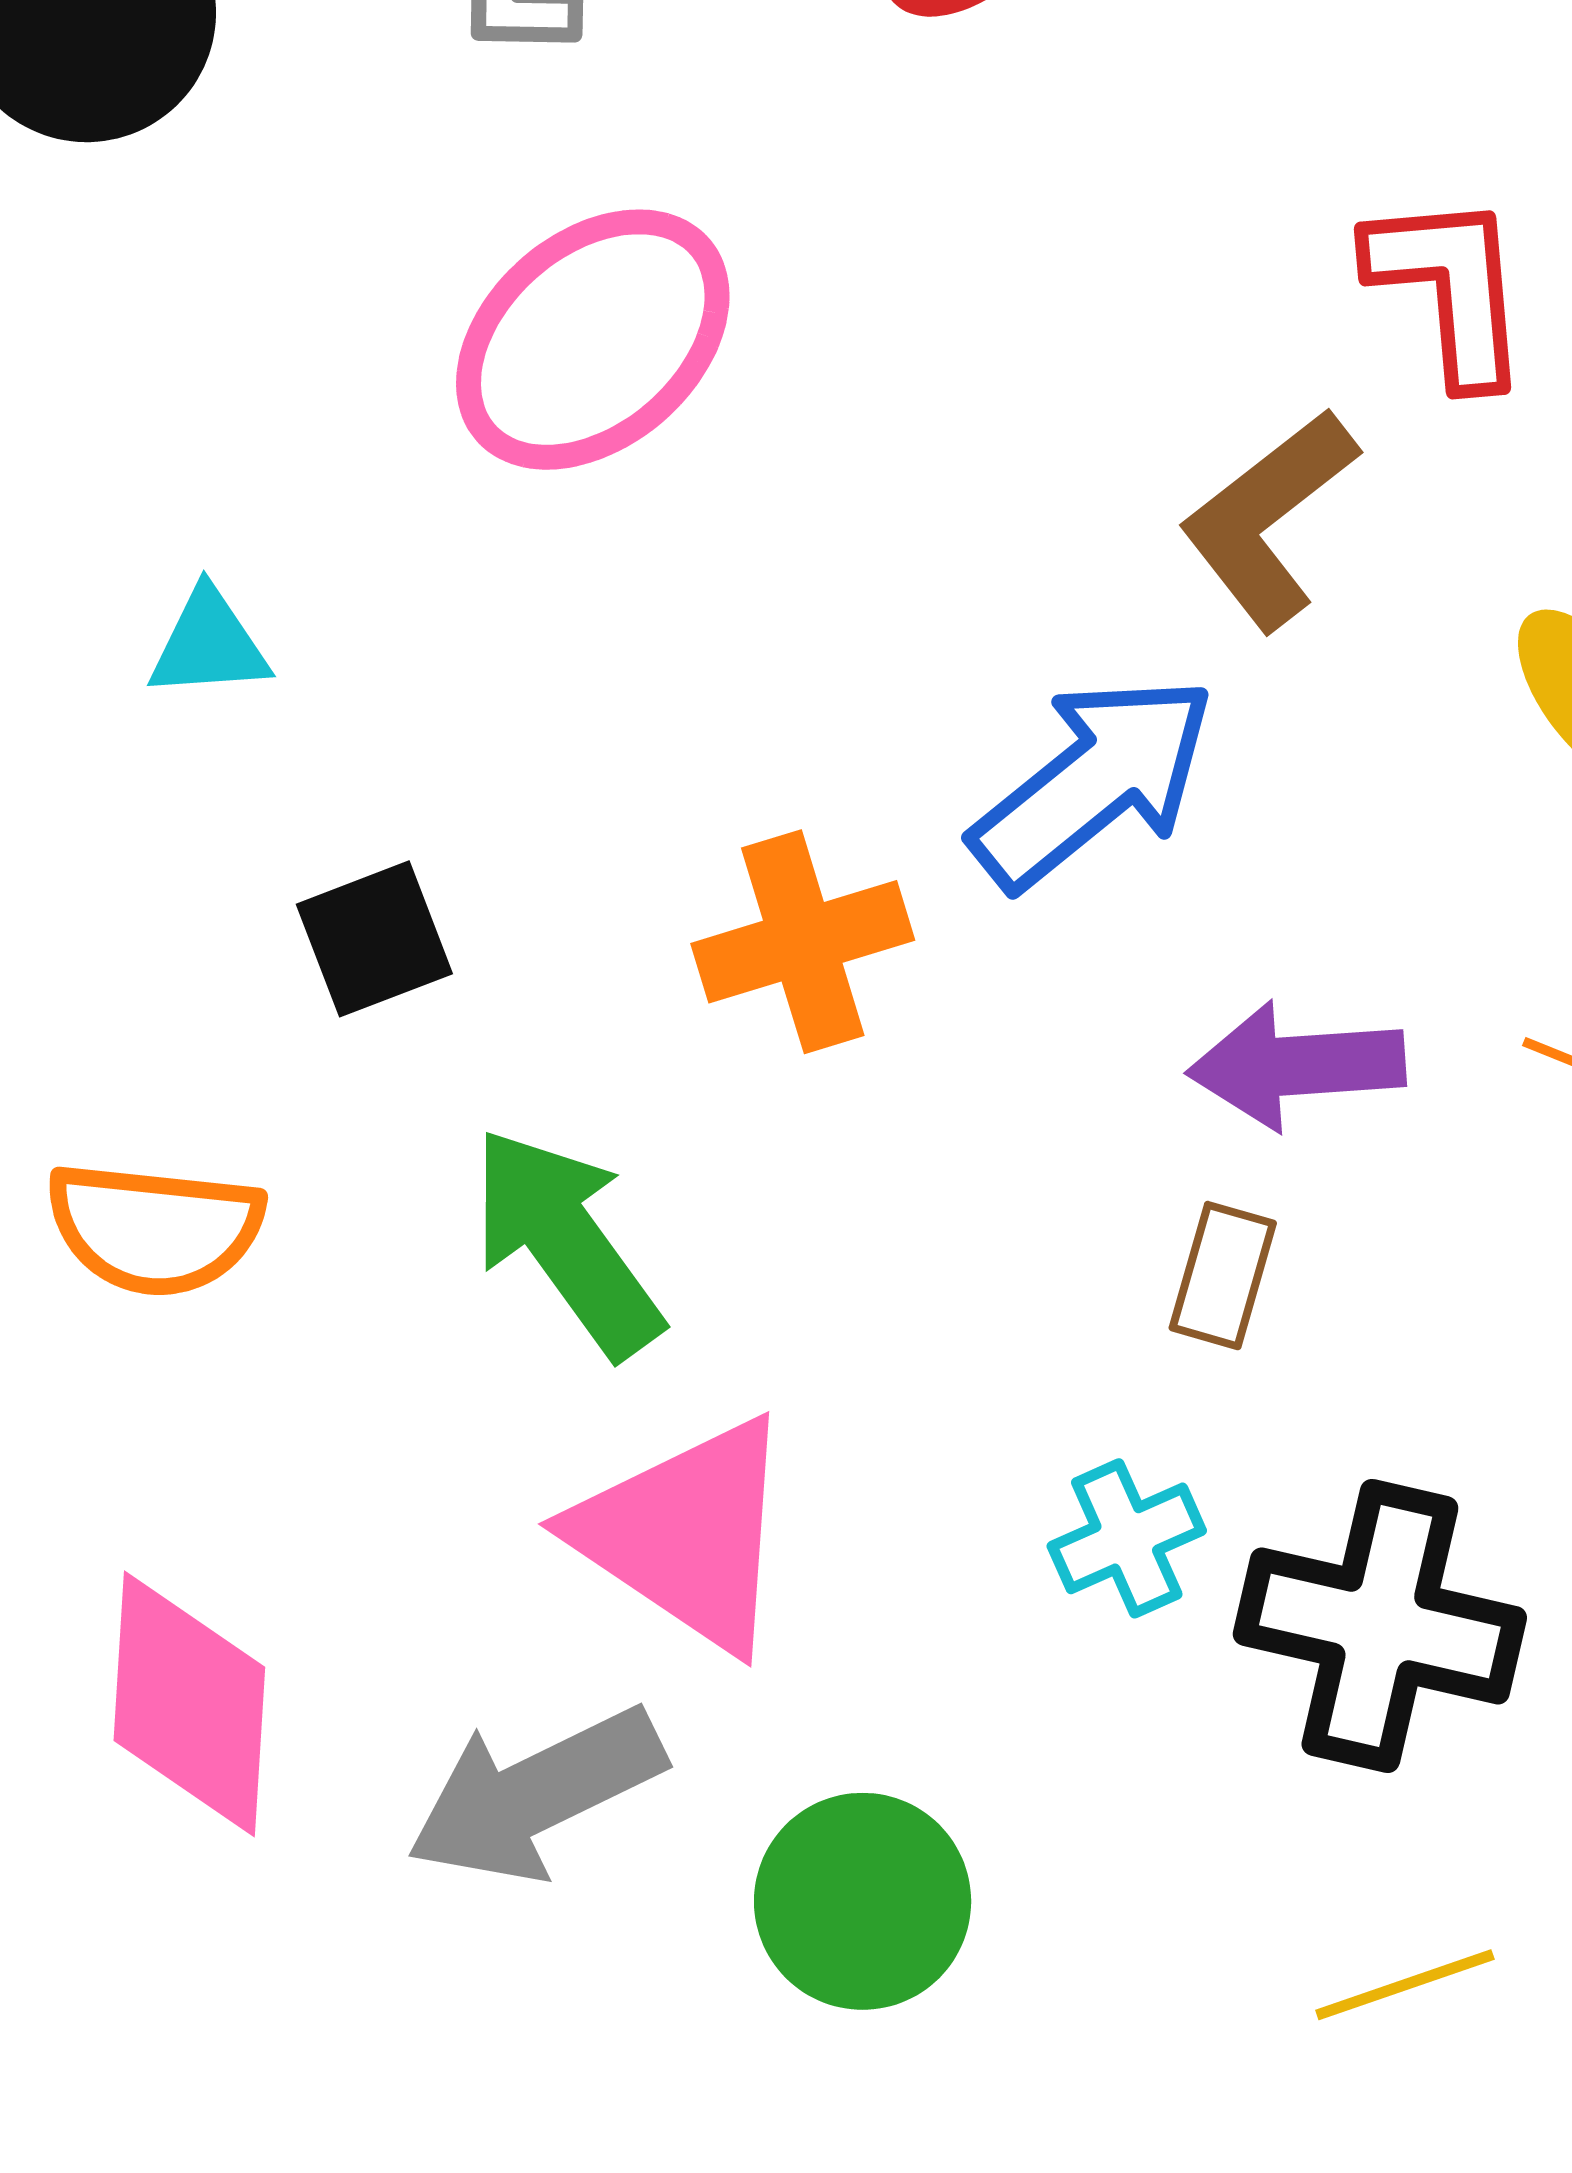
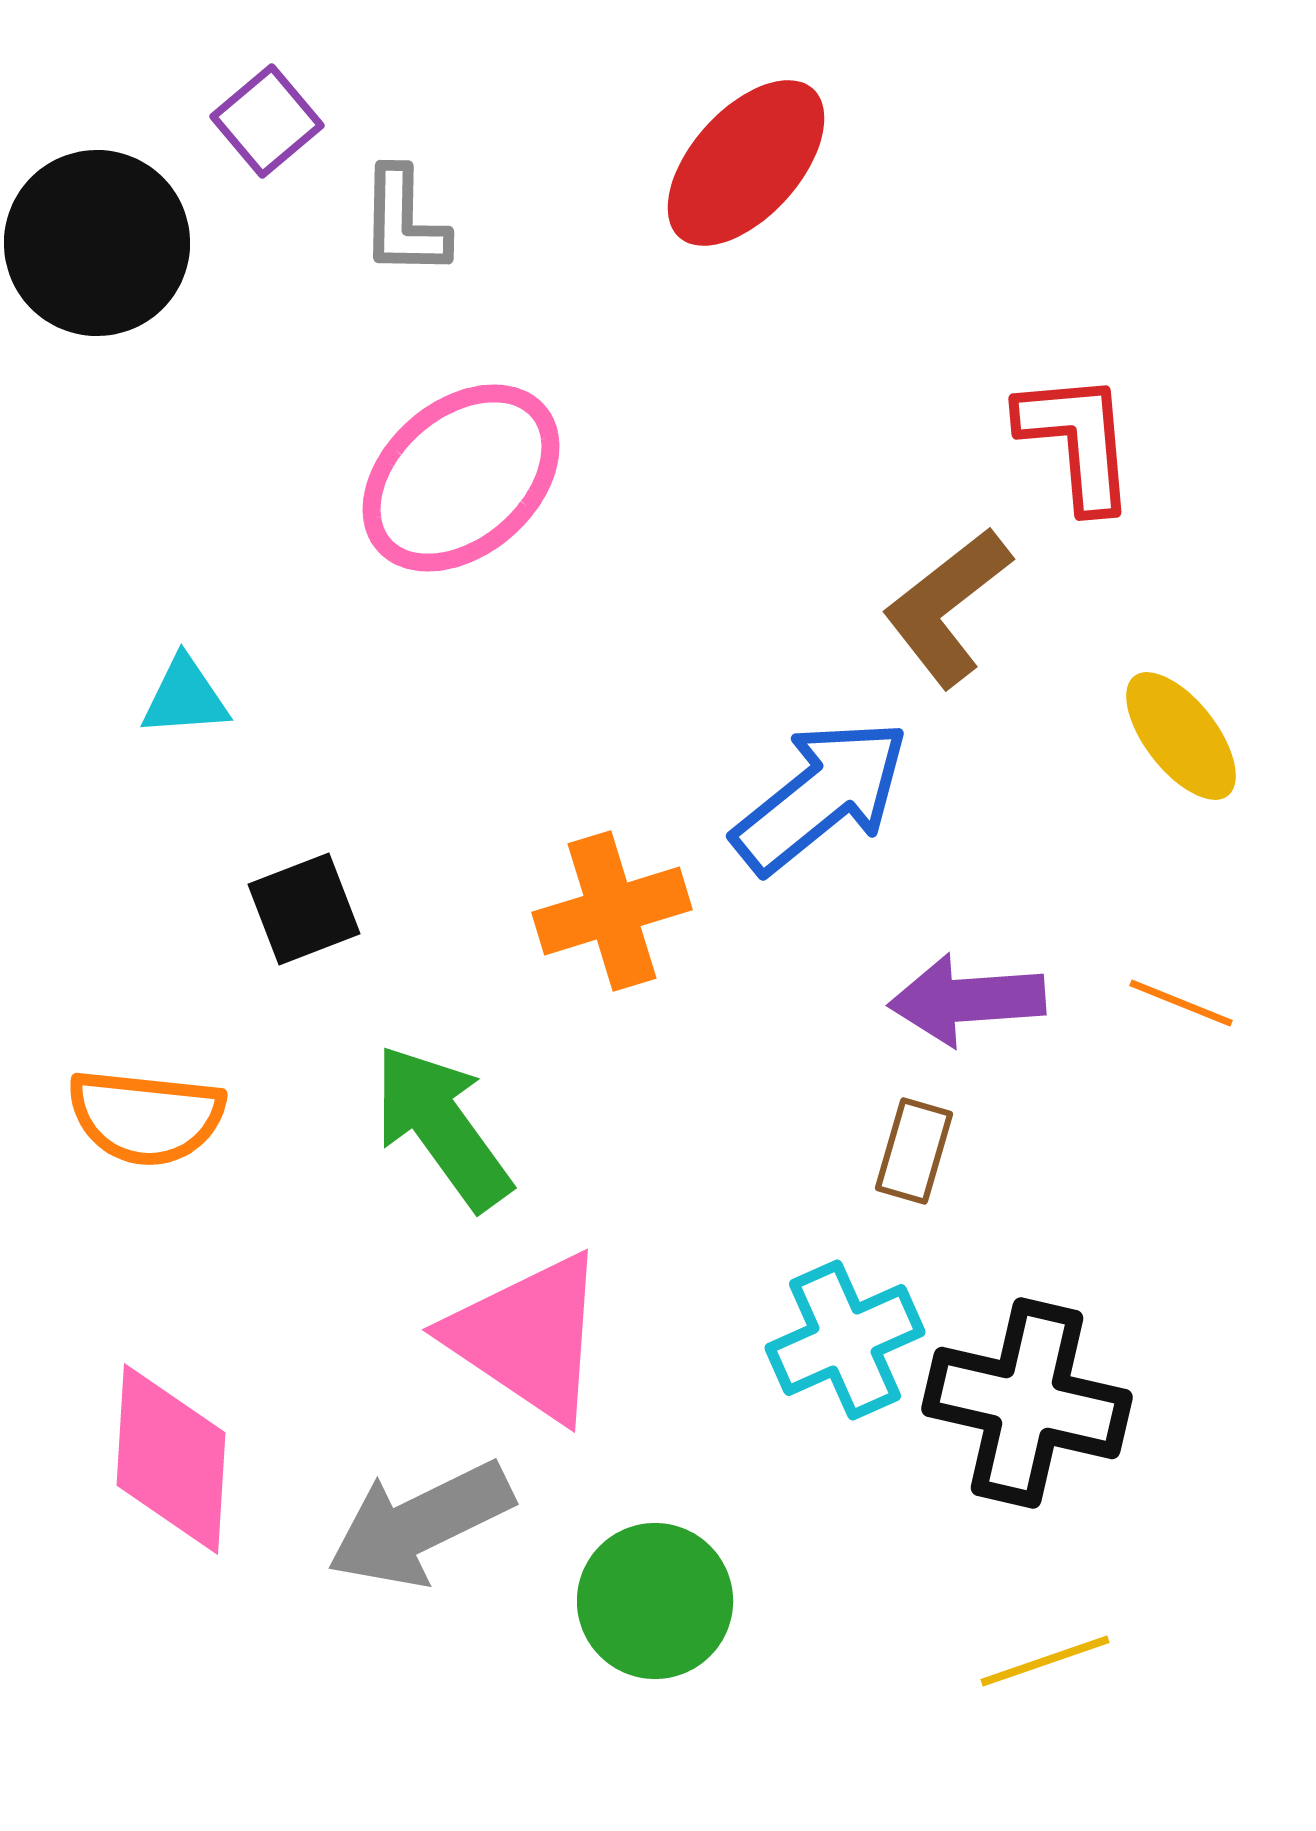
cyan cross: (1127, 1538) -> (845, 1340), size x1.4

